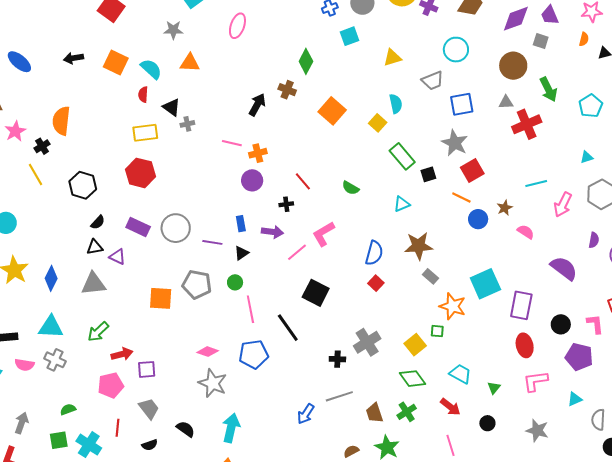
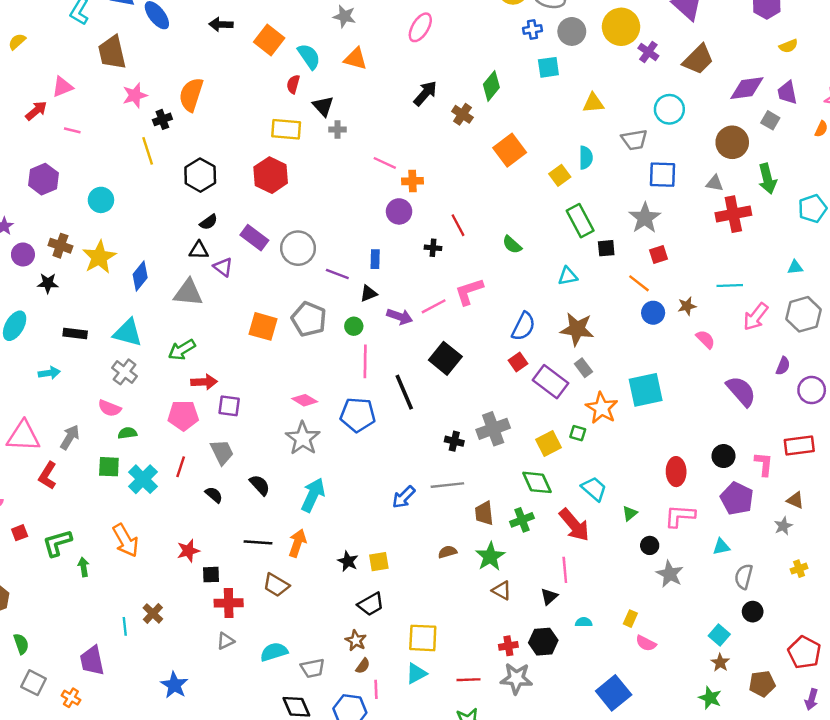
black arrow: (257, 105) -> (425, 93), moved
red square: (472, 170) -> (658, 254), size x0.7
purple arrow: (272, 232) -> (400, 317), moved
purple rectangle: (521, 305) -> (550, 382), moved, turned -76
pink semicircle: (24, 365) -> (110, 408), moved
red arrow: (450, 407) -> (574, 525), size x1.4
black circle: (487, 423) -> (650, 545), moved
black semicircle: (150, 445) -> (214, 495), turned -133

